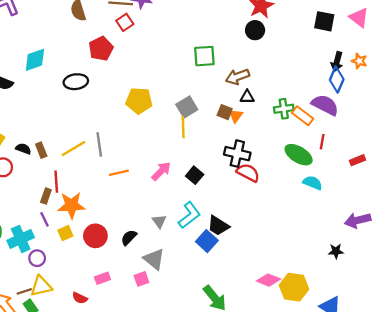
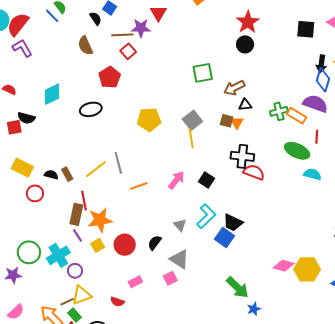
brown rectangle: (46, 196) -> (76, 214), size x1.5

